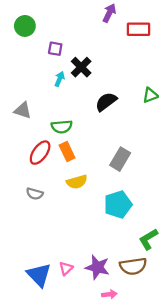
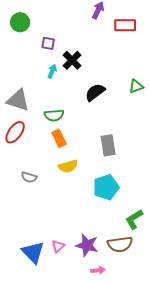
gray triangle: (23, 110) -> (18, 100), size x1.4
red ellipse: (40, 153) -> (15, 132), moved
gray rectangle: (120, 159) -> (108, 145), turned -40

